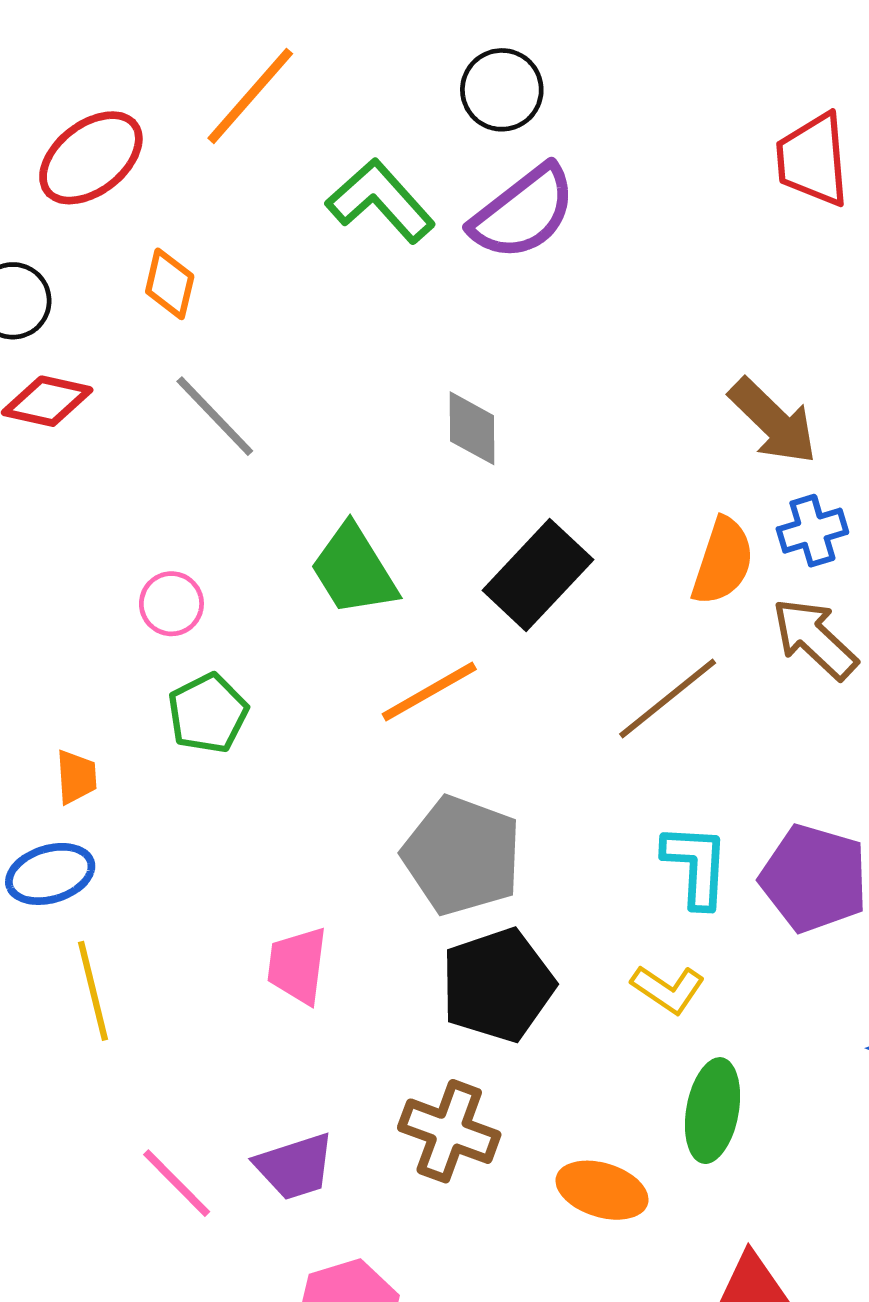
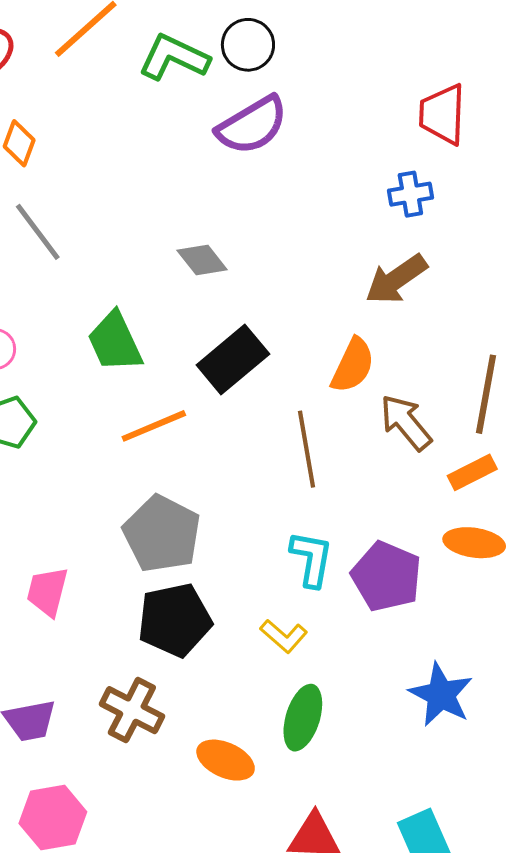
green L-shape: (381, 201) -> (174, 57), moved, turned -30
brown arrow: (773, 421) -> (396, 279), turned 94
gray diamond: (472, 428) -> (202, 260), turned -45
blue cross: (812, 531) -> (410, 194), moved
brown line: (668, 698) -> (307, 449), turned -68

